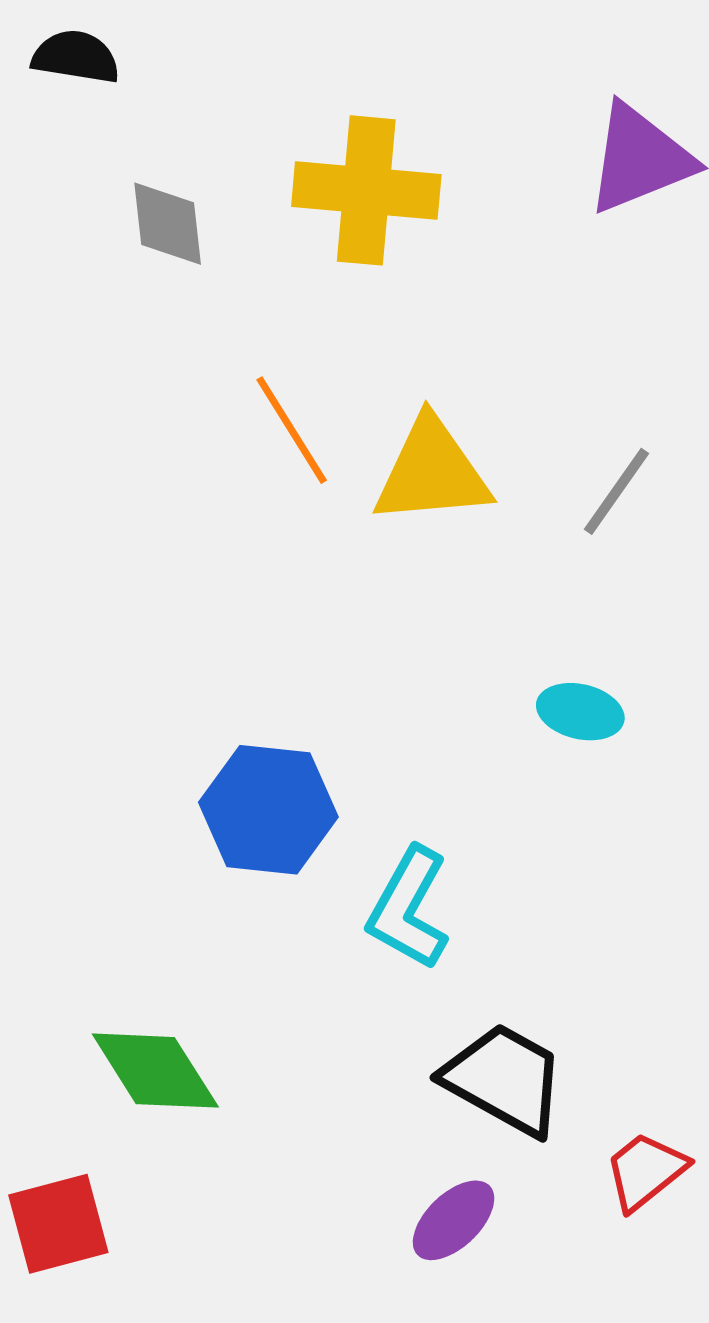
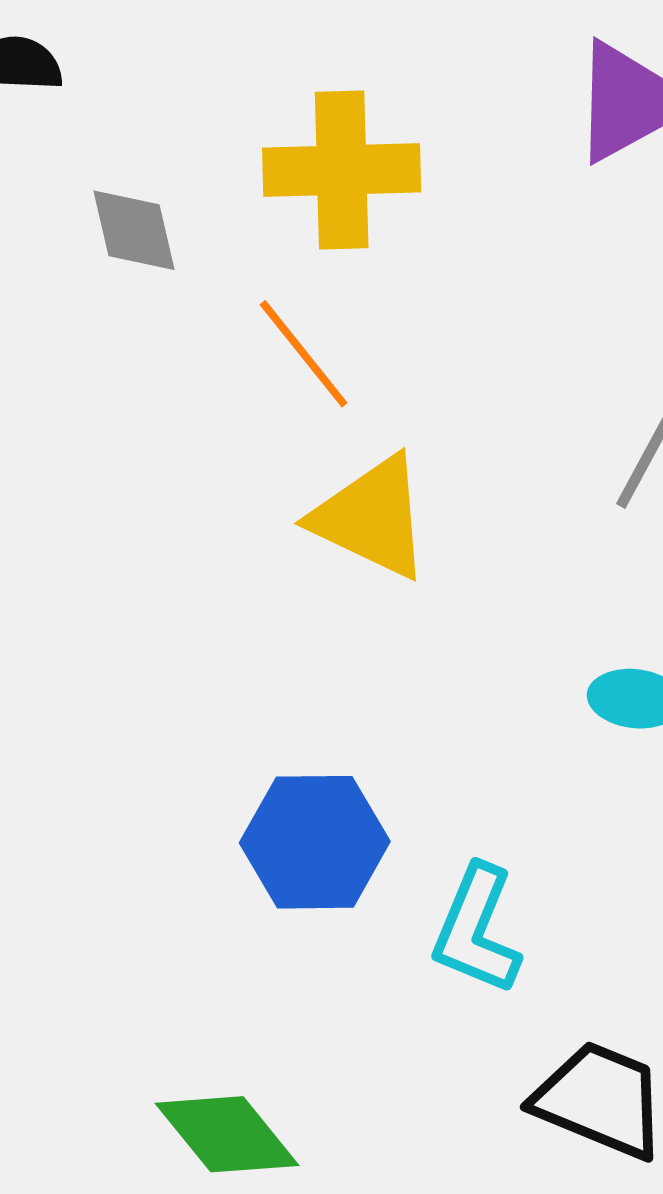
orange line: (292, 430) -> (304, 354), moved
yellow triangle: (432, 472) -> (371, 517), moved, turned 37

